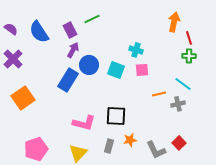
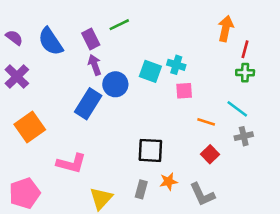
red line: (189, 38) -> (245, 49), turned 32
purple arrow: (73, 50) -> (95, 65), turned -49
cyan square: (116, 70) -> (150, 71), moved
orange line: (159, 94) -> (206, 122), turned 32
gray cross: (178, 104) -> (244, 136), moved
pink L-shape: (84, 123) -> (71, 163), moved
red square: (179, 143) -> (210, 154), moved
pink pentagon: (36, 149) -> (25, 193), moved

